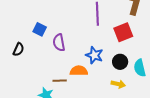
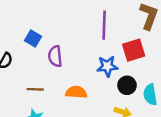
blue star: (94, 55) -> (107, 66), moved, turned -30
brown line: (60, 81) -> (35, 89), moved

